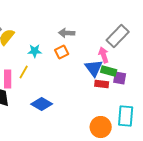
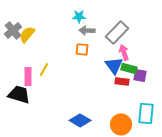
gray rectangle: (118, 36) -> (117, 32), moved
cyan star: (35, 51) -> (79, 16), moved
orange square: (62, 52) -> (82, 49), turned 32
blue diamond: (42, 104) -> (80, 120), moved

